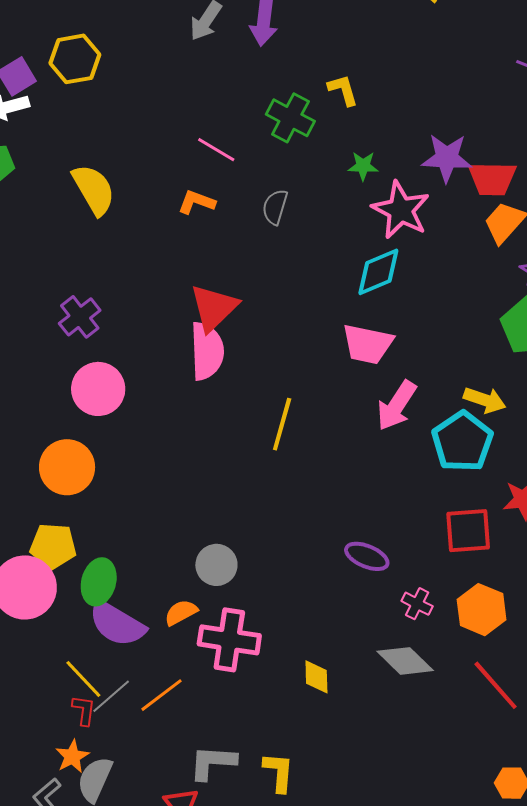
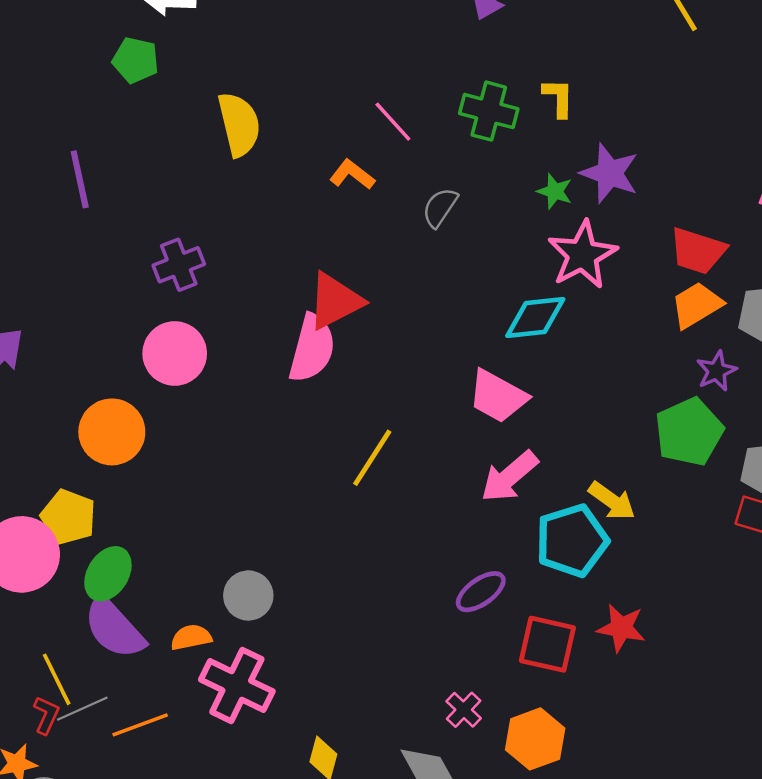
green cross: (290, 118) -> (489, 111), turned -30
purple star: (447, 158) -> (609, 173), moved
purple ellipse: (367, 556) -> (481, 592), moved, turned -75

